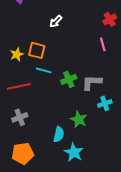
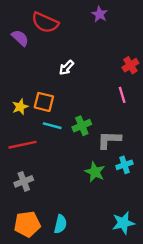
green cross: (69, 79) -> (82, 126), moved
green star: (79, 119) -> (95, 172), moved
cyan semicircle: (59, 134) -> (60, 224), moved
cyan star: (74, 152) -> (123, 223), moved, turned 30

